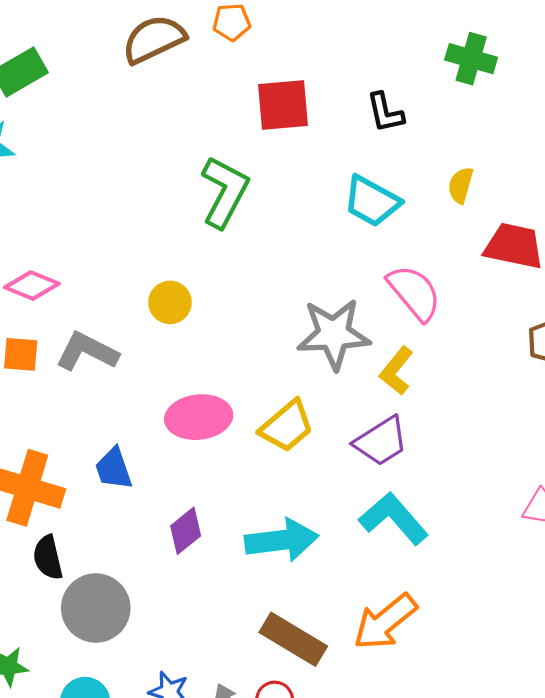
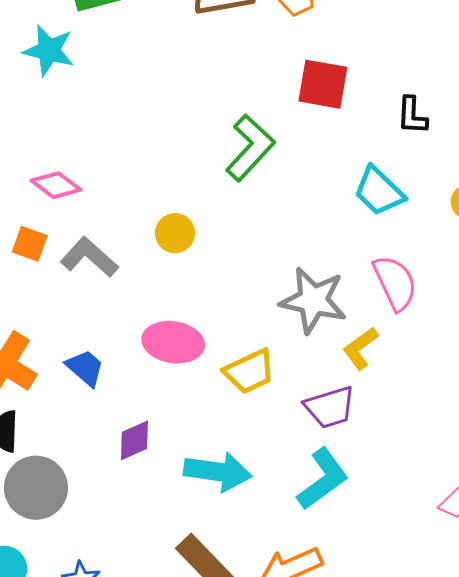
blue trapezoid: (114, 469) -> (85, 368), turned 135
cyan L-shape: (394, 518) -> (323, 479), turned 80

